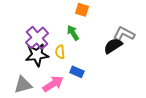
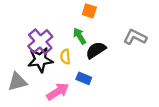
black semicircle: (113, 46) -> (96, 50), moved
gray triangle: (23, 85) -> (17, 82), moved

